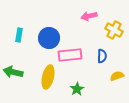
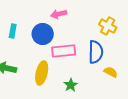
pink arrow: (89, 16) -> (59, 14), moved
blue semicircle: (102, 56) -> (96, 52), size x1.6
yellow semicircle: (117, 76) -> (111, 72), turned 48

